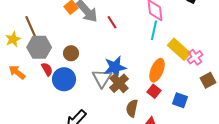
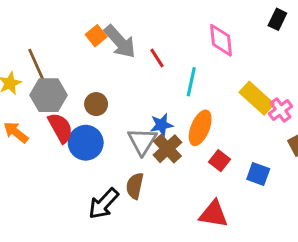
cyan line: (154, 30) -> (191, 82), moved
blue star: (115, 67) -> (162, 125), size x0.7
red semicircle: (47, 69) -> (60, 128), size x1.5
orange ellipse: (157, 70) -> (200, 128), moved
brown semicircle: (132, 108) -> (135, 186), moved

